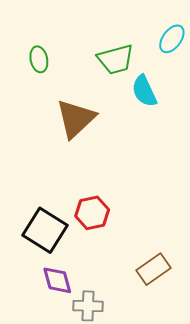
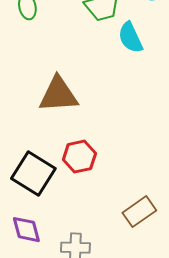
brown triangle: (76, 119) -> (58, 95), moved, turned 39
purple diamond: (57, 280) -> (26, 230), moved

